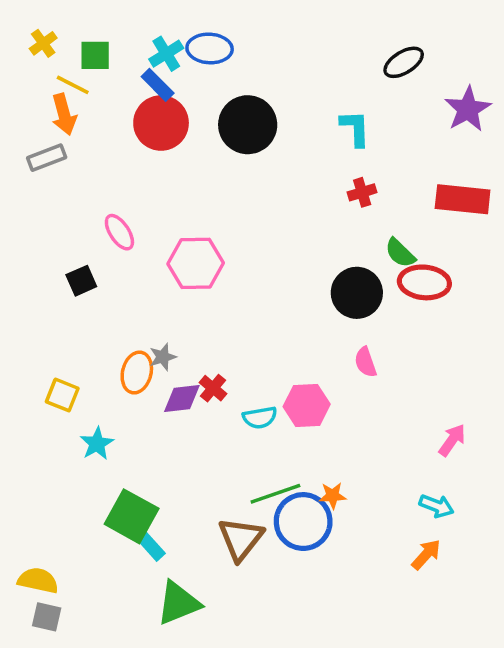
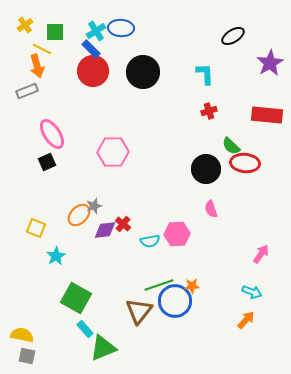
pink ellipse: (119, 232) -> (52, 134), moved, size x1.4
orange ellipse: (137, 373) -> (79, 215), turned 30
cyan rectangle: (151, 546) -> (85, 329), moved

